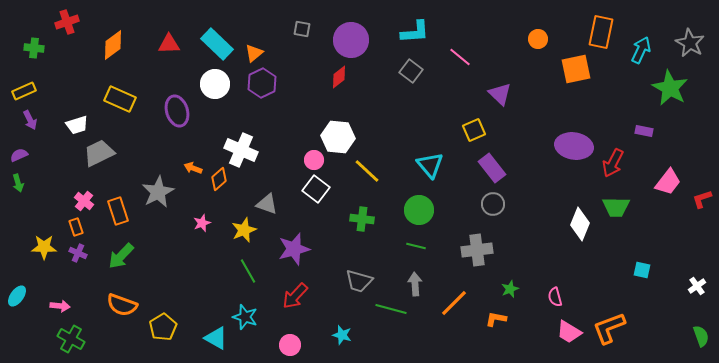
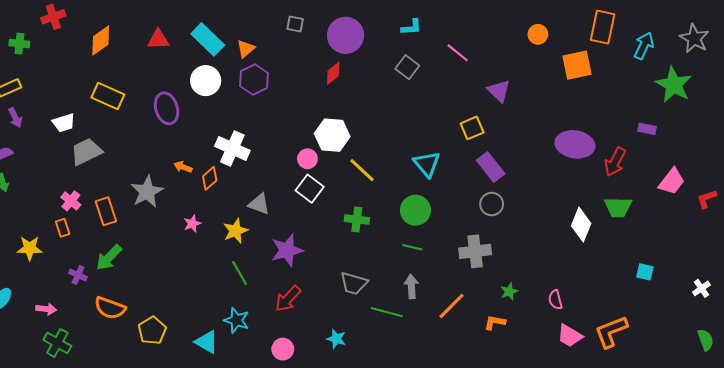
cyan L-shape: (415, 32) -> (411, 27), size x0.7
purple cross: (78, 253) -> (78, 275), moved

